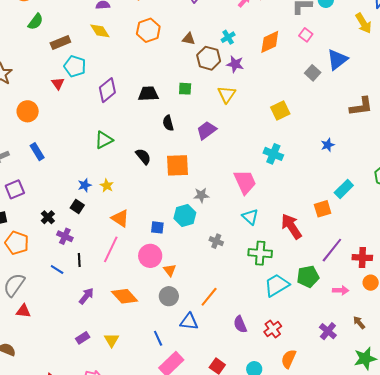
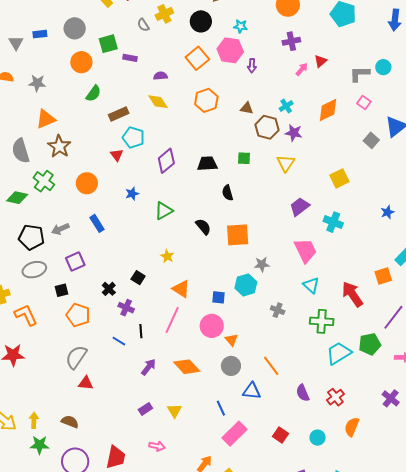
purple trapezoid: (207, 130) -> (300, 207), moved
blue star: (85, 185) -> (132, 194), moved
orange line: (209, 297) -> (271, 366), turned -75

